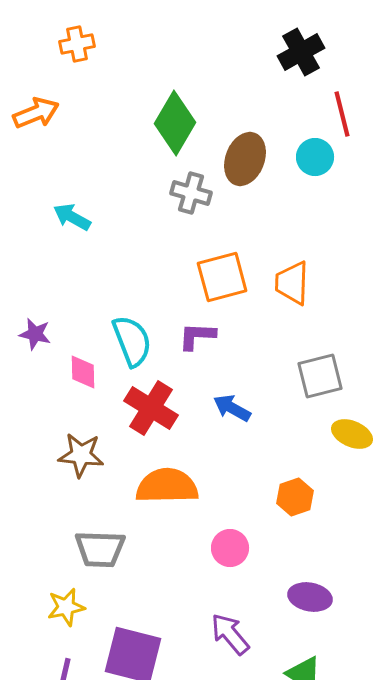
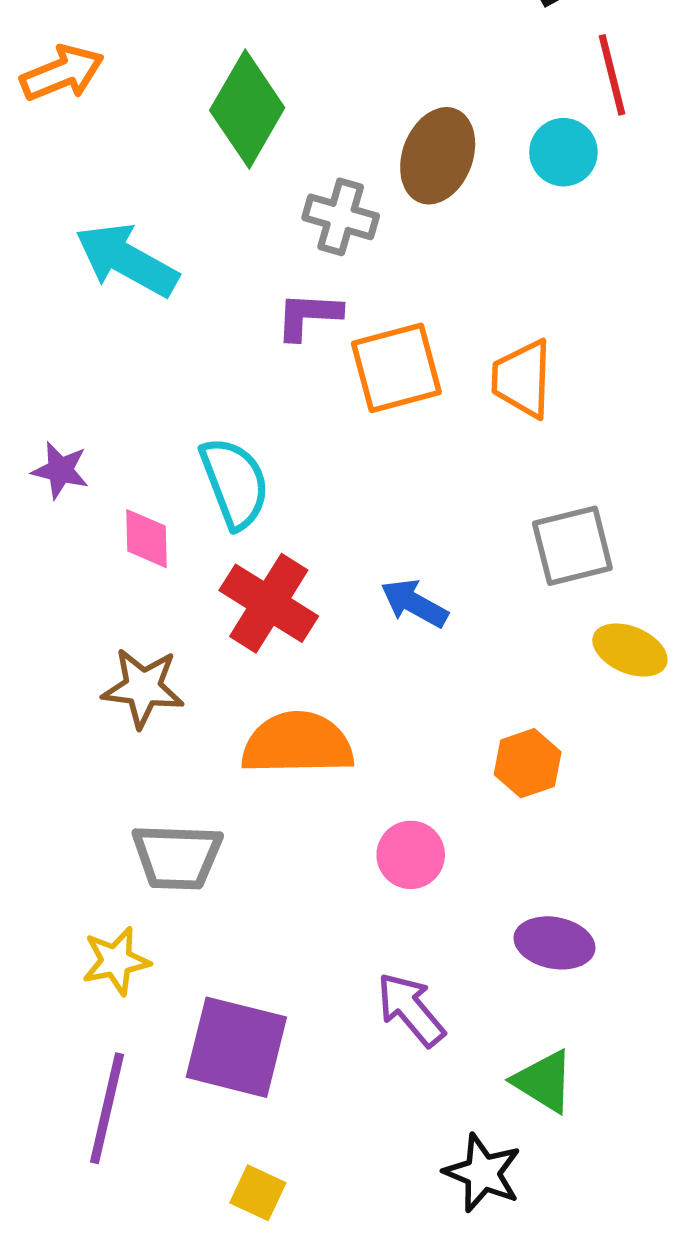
green diamond: (175, 123) -> (247, 109), moved
cyan arrow: (72, 217) -> (127, 260), size x1.5
purple L-shape: (197, 336) -> (308, 316), moved

